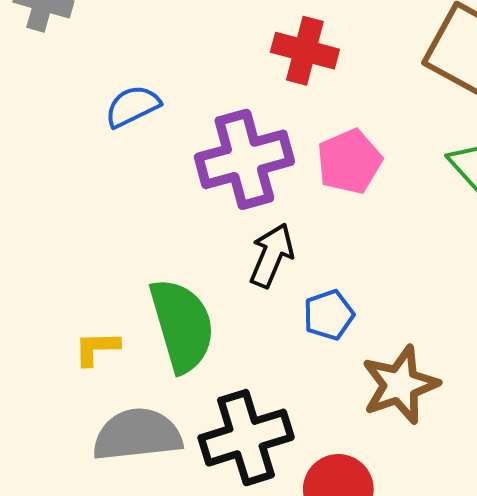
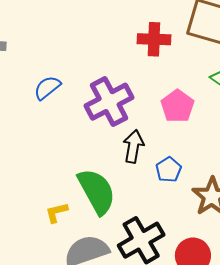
red cross: (305, 51) -> (154, 39), moved
pink pentagon: (349, 162) -> (177, 106), moved

